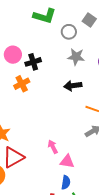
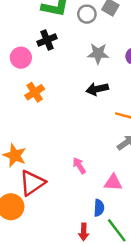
gray circle: (69, 32) -> (87, 14), moved
black cross: (33, 62) -> (47, 40), moved
pink triangle: (67, 161) -> (113, 182), moved

